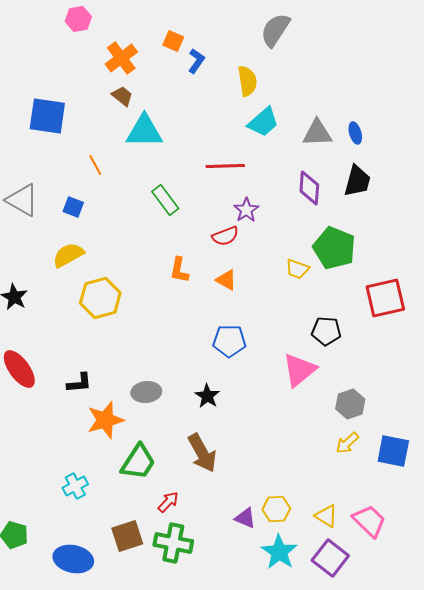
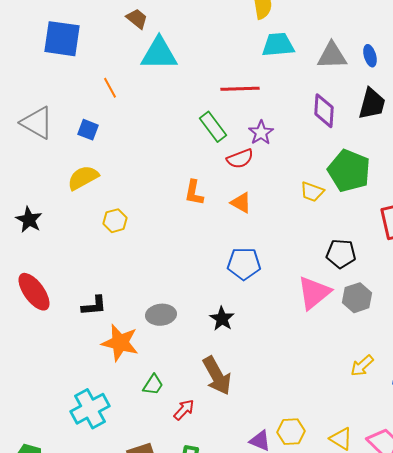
cyan trapezoid: (263, 122) -> (278, 45), turned -144
green rectangle: (165, 200) -> (213, 127), moved
yellow hexagon: (100, 298) -> (115, 221), size x0.6
gray hexagon: (350, 404) -> (357, 298), moved
orange star: (105, 420) -> (120, 343), turned 30
green trapezoid: (138, 462) -> (153, 385), size x0.6
cyan cross: (75, 486) -> (90, 409), size x1.5
red arrow: (168, 502) -> (184, 410), moved

